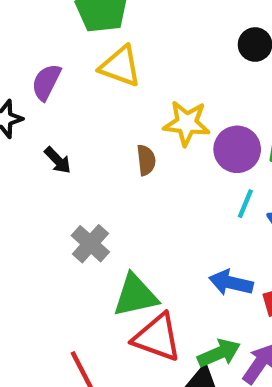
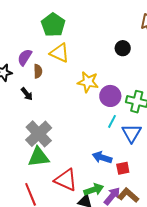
brown semicircle: (146, 160) -> (38, 71), moved
gray cross: (90, 244) -> (39, 134), size x1.5
green triangle: (135, 295) -> (39, 157), moved

